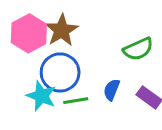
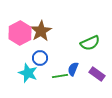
blue circle: (60, 72) -> (40, 58), size x0.6
green line: (76, 101) -> (60, 76), moved

